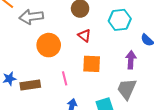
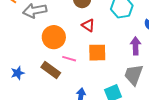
pink line: (65, 78) -> (69, 59), moved, turned -56
brown rectangle: (30, 85) -> (51, 70), moved, turned 48

